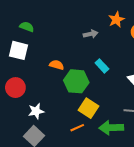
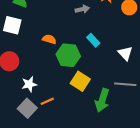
orange line: (77, 128) -> (47, 101), moved
green arrow: (111, 128) -> (102, 100), turned -70

